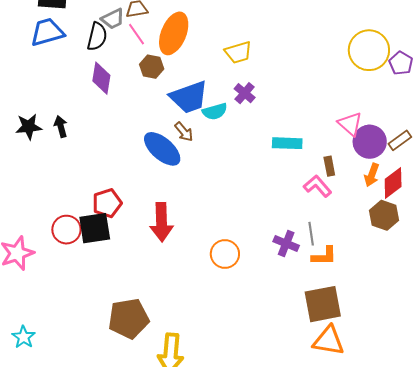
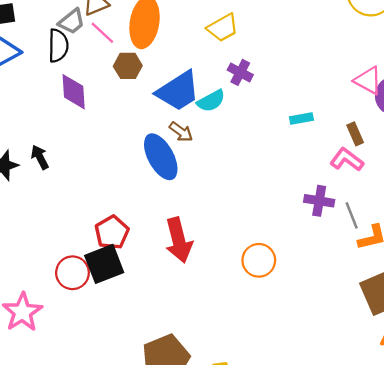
cyan rectangle: (287, 143) -> (301, 119), size x0.7
blue ellipse: (162, 149) -> (161, 157), turned 33
purple cross: (286, 244) -> (319, 201), moved

